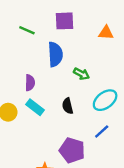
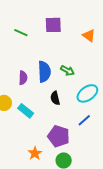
orange triangle: (106, 33) -> (89, 35), turned 32
blue semicircle: (55, 54) -> (44, 72), moved
cyan rectangle: (35, 107) -> (26, 111), moved

